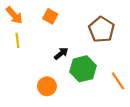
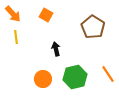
black arrow: (61, 54) -> (56, 49), turned -64
green hexagon: (83, 69) -> (75, 77), moved

